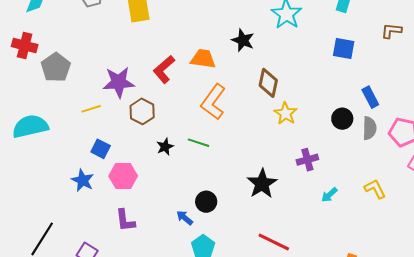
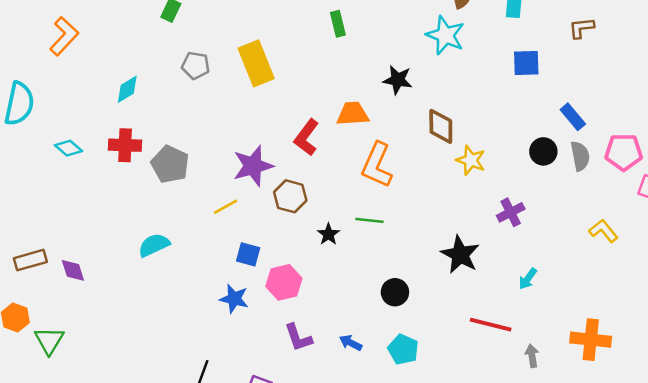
cyan semicircle: (30, 126) -> (154, 245), size x0.7
cyan arrow: (329, 195) -> (528, 279), moved
blue arrow: (185, 218) -> (351, 343), moved

